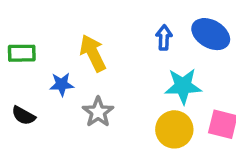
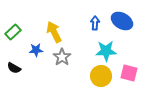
green rectangle: (22, 53) -> (13, 32), turned -42
gray star: (98, 112) -> (62, 57), moved

